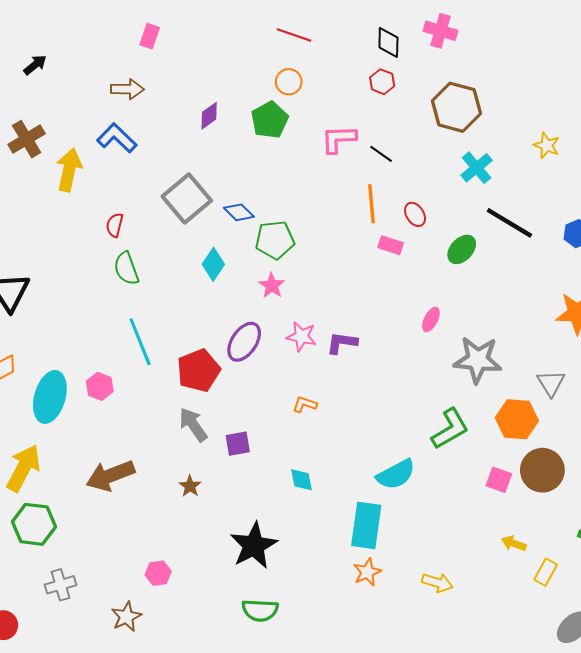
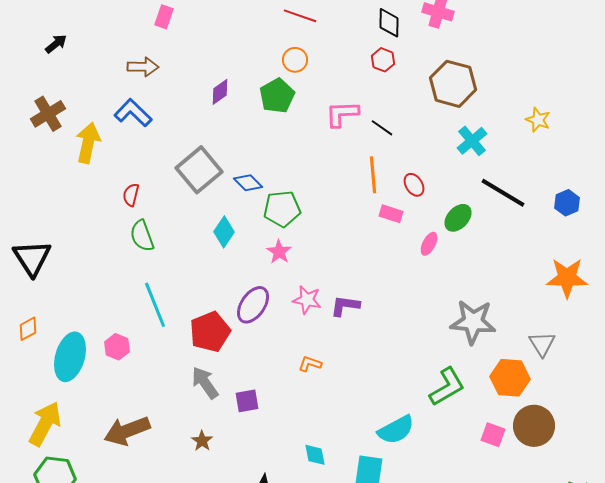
pink ellipse: (431, 319) -> (429, 244), moved
cyan diamond: (301, 480) -> (315, 455), moved

